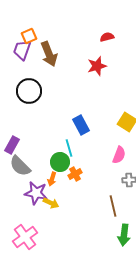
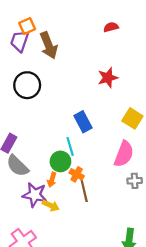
red star: (97, 66) -> (108, 78), moved
pink semicircle: (119, 155) -> (124, 154), size x1.4
orange cross: (75, 174) -> (77, 174), turned -32
brown line: (113, 206) -> (84, 190), moved

